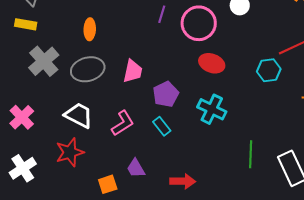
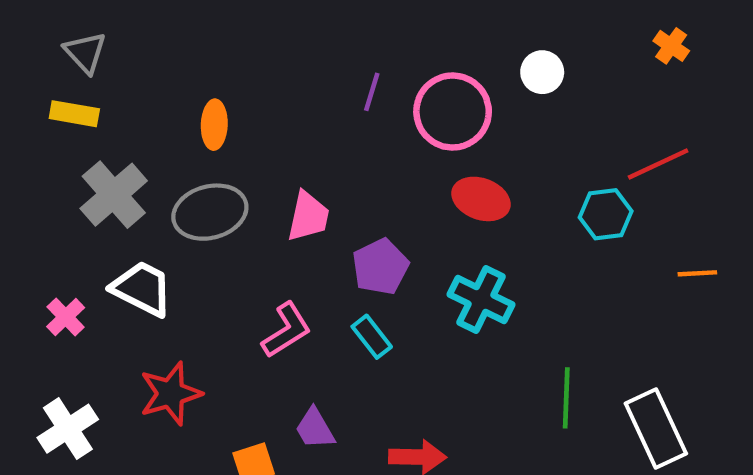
white trapezoid: (79, 115) -> (142, 289), moved
pink cross: (22, 117) -> (66, 317), size x0.7

